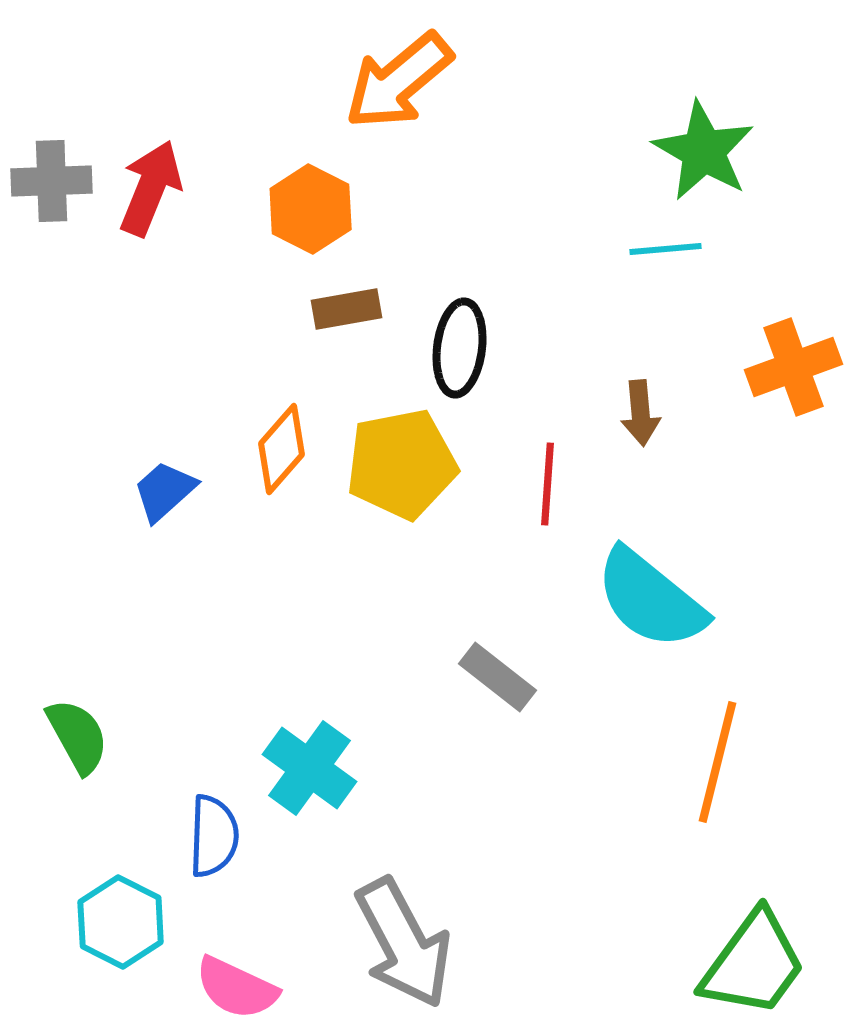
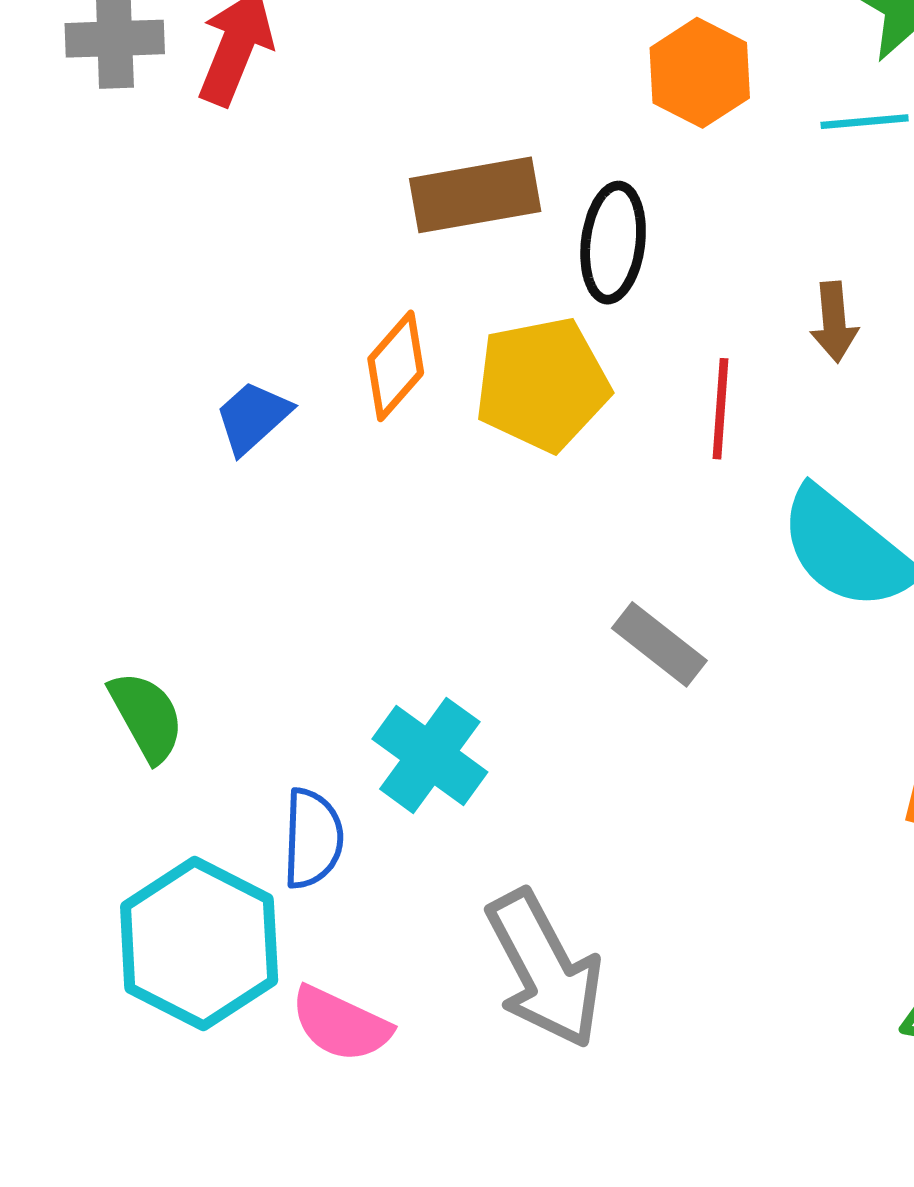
orange hexagon: (311, 209) -> (700, 73), moved
brown rectangle: (347, 309) -> (475, 195), size x1.5
cyan hexagon: (121, 922) -> (199, 944), size x1.5

